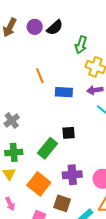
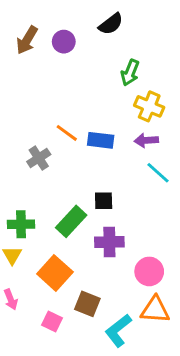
black semicircle: (55, 28) -> (111, 24), moved
orange line: (40, 76) -> (67, 133), moved, turned -35
gray cross: (12, 121) -> (39, 158), moved
purple cross: (72, 175) -> (109, 242), moved

